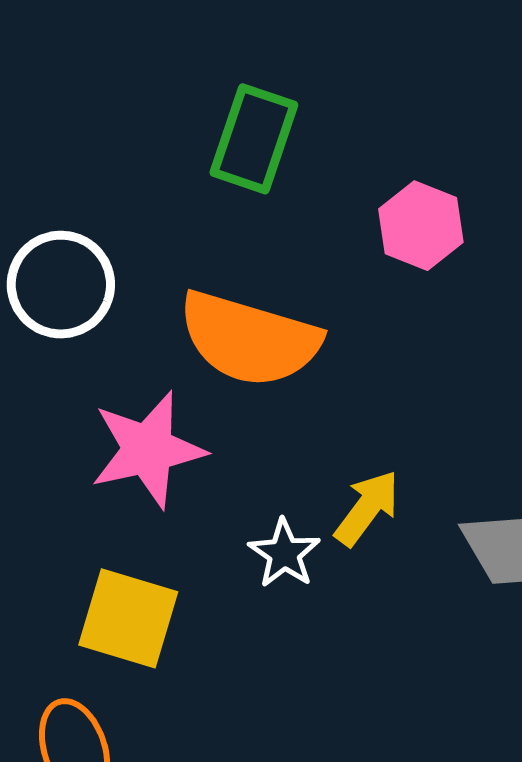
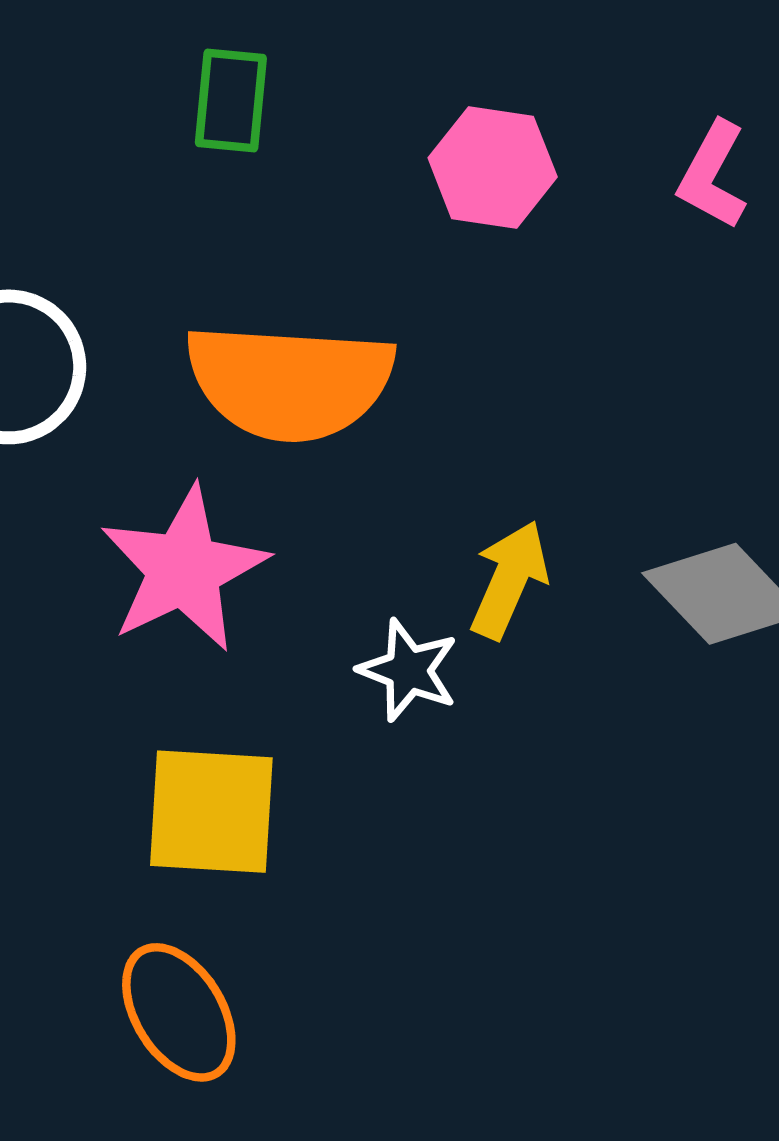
green rectangle: (254, 139) -> (231, 100), size x0.7

